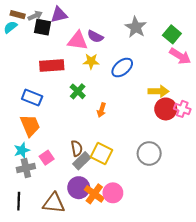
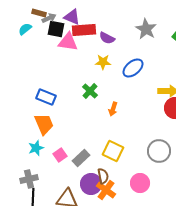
brown rectangle: (18, 15) -> (39, 13), moved
purple triangle: (59, 15) -> (72, 17), turned 36
pink triangle: (78, 41) -> (68, 42), moved
red rectangle: (52, 65) -> (84, 30), moved
brown semicircle: (77, 148) -> (103, 176), moved
gray rectangle: (82, 161) -> (81, 158), moved
gray cross: (26, 168) -> (29, 179), moved
pink circle: (113, 193) -> (140, 183), moved

